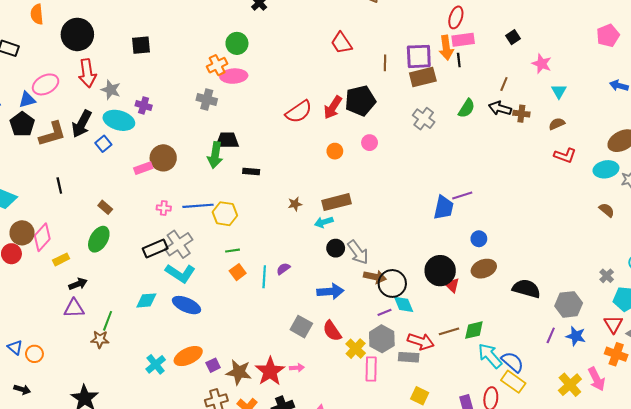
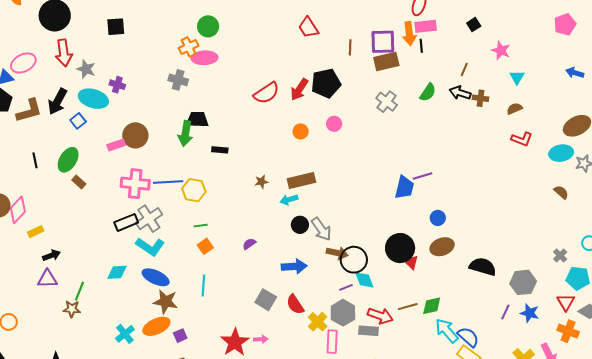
pink cross: (164, 208) -> (135, 184), size x2.0
green ellipse: (99, 239) -> (68, 160), moved
cyan line: (264, 277) -> (203, 286), moved
brown star: (239, 372) -> (166, 302), moved

